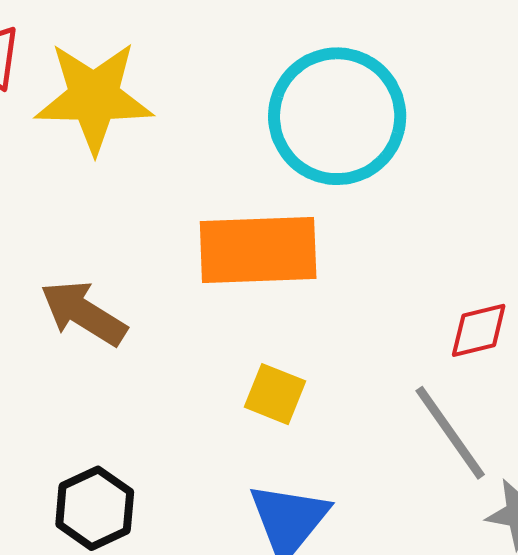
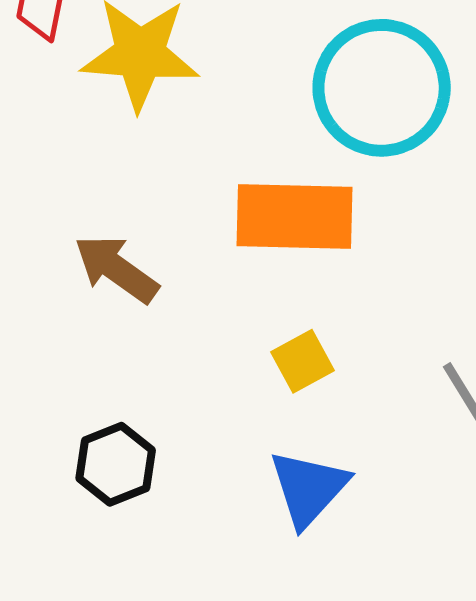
yellow square: (275, 394) -> (303, 361), turned 36

